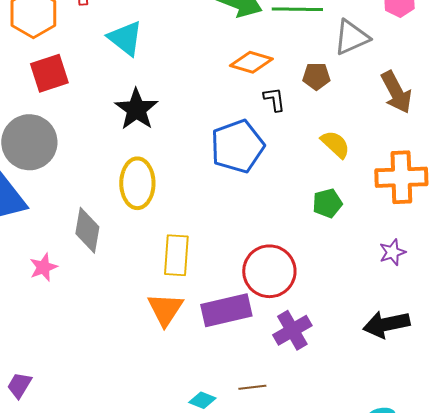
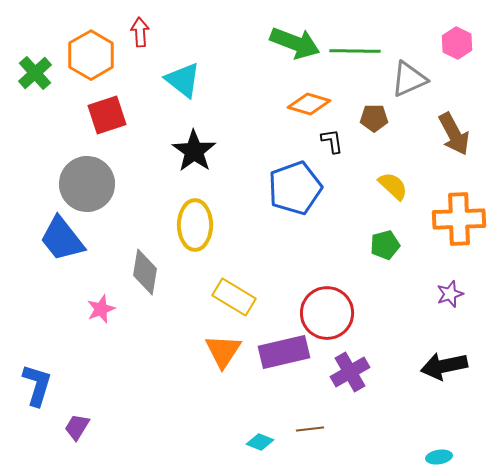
yellow rectangle: (176, 255) -> (234, 297), turned -63

